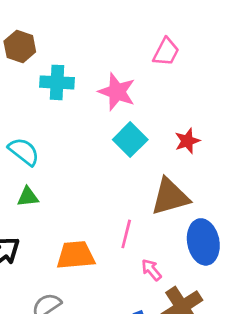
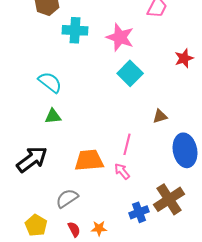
red star: (187, 141) -> (184, 58), moved
brown triangle: (170, 197) -> (160, 116), size x0.5
pink arrow: (151, 270) -> (122, 171), moved

